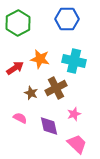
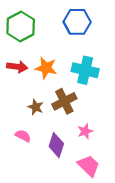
red arrow: (15, 68) -> (17, 67), moved, turned 42
purple diamond: (49, 126) -> (56, 145), turned 30

